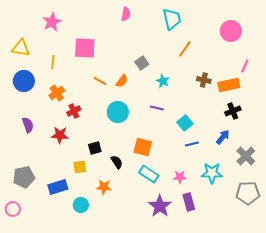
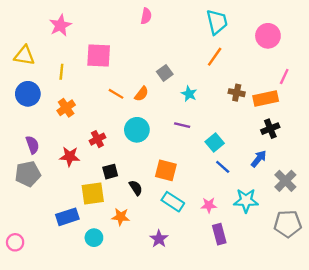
cyan trapezoid: (172, 19) -> (217, 22), moved
red cross: (74, 111) -> (97, 139), moved
blue line: (192, 144) -> (223, 167), turned 56
yellow square: (80, 167) -> (93, 194), size x1.5
gray pentagon: (24, 177) -> (28, 174), moved
purple star: (160, 206) -> (159, 239), moved, size x0.7

